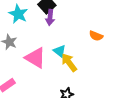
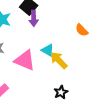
orange semicircle: (96, 36) -> (82, 30), turned 32

